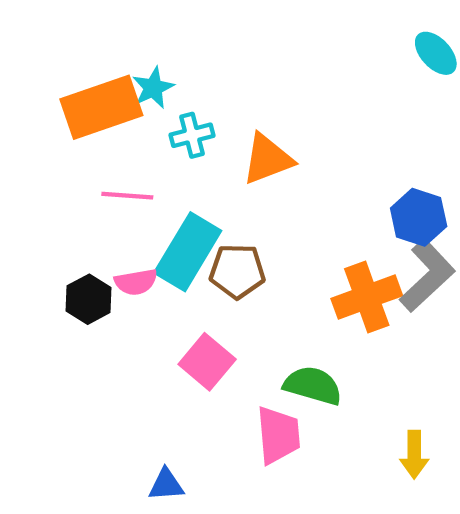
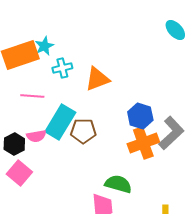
blue hexagon: (419, 217) -> (140, 116), moved
pink square: (207, 362) -> (19, 173), moved

